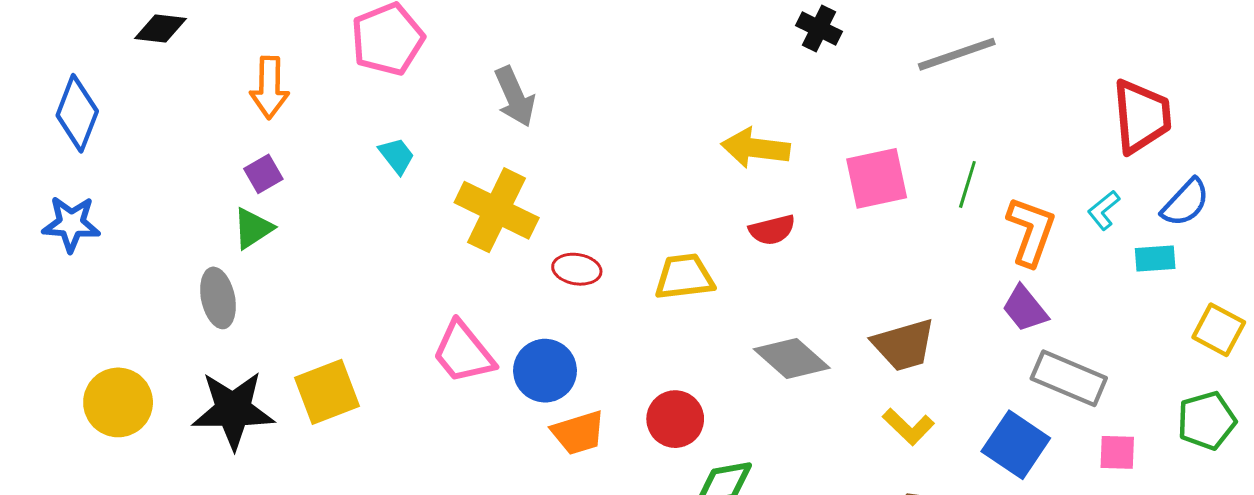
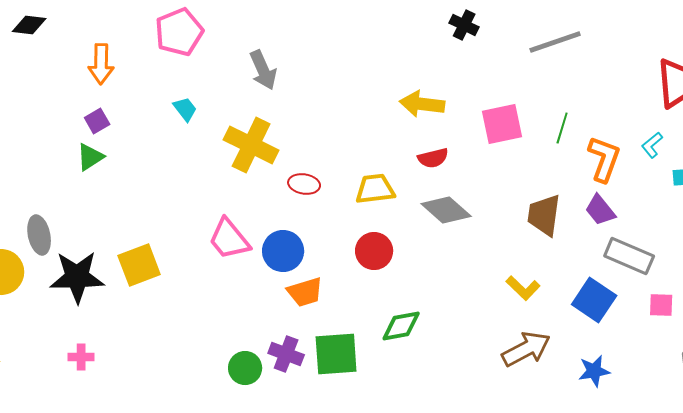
gray ellipse: (218, 298) -> (39, 235), moved
brown trapezoid: (904, 345) -> (544, 215), moved, turned 114
gray diamond: (792, 359) -> (446, 210), moved
red circle: (675, 419) -> (374, 251), moved

